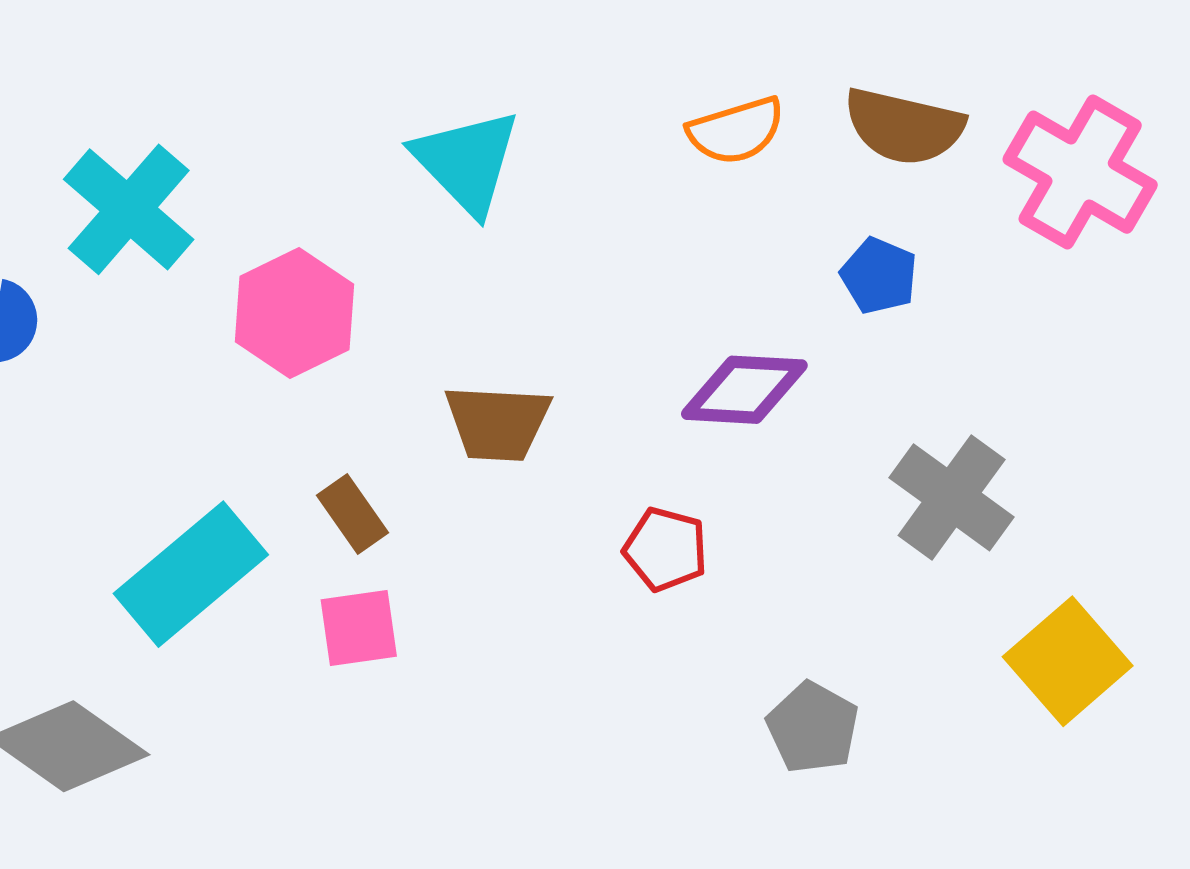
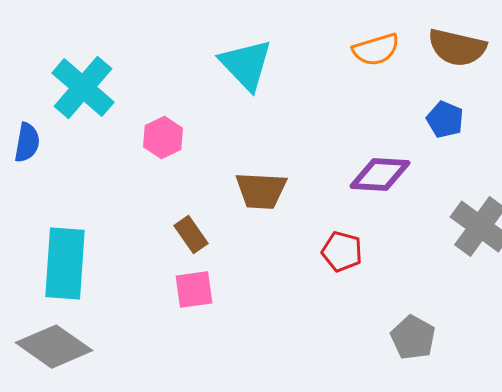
pink hexagon: (295, 313) -> (163, 138), size x0.7
cyan rectangle: (191, 574) -> (65, 264), moved, turned -46

